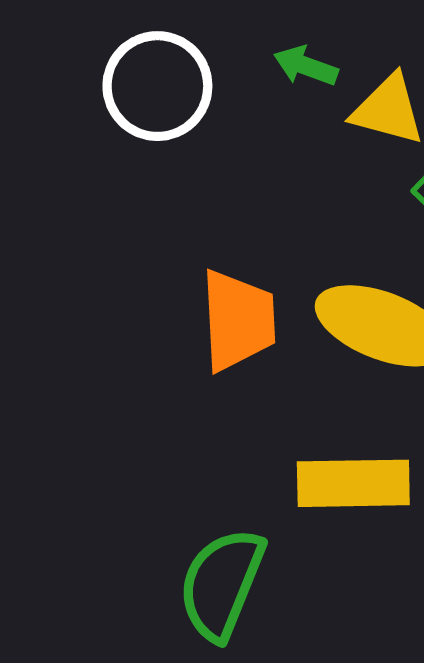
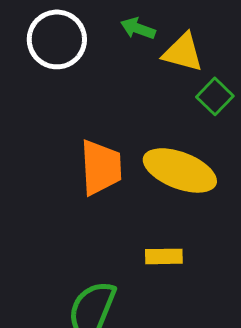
yellow rectangle: (353, 483) -> (164, 256), size x0.6

